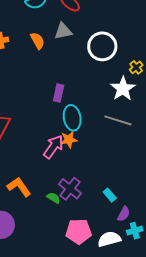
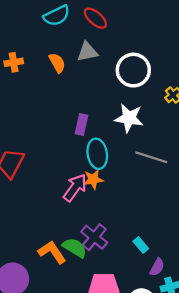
white star: (123, 89) -> (129, 118), moved, turned -30
orange L-shape: (19, 187) -> (52, 252), moved
green semicircle: (53, 198) -> (75, 248), size x1.5

